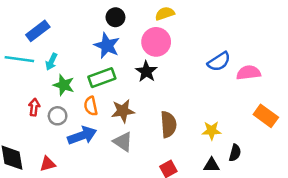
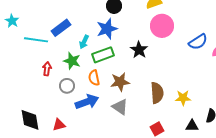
blue rectangle: (38, 31) -> (61, 28), moved
pink circle: (156, 42) -> (162, 26), moved
blue star: (107, 46) -> (107, 29), turned 30
cyan arrow: (51, 62) -> (84, 42), moved
red arrow: (34, 107) -> (47, 69), moved
yellow star: (212, 131) -> (183, 98), moved

